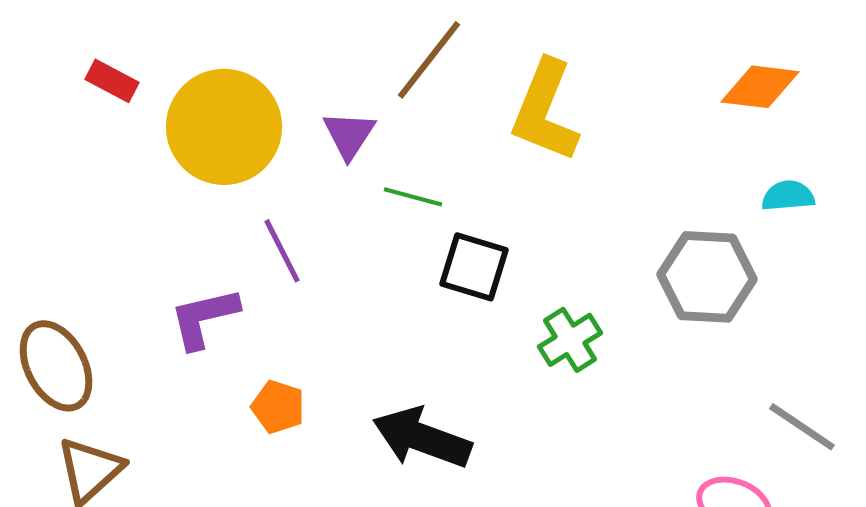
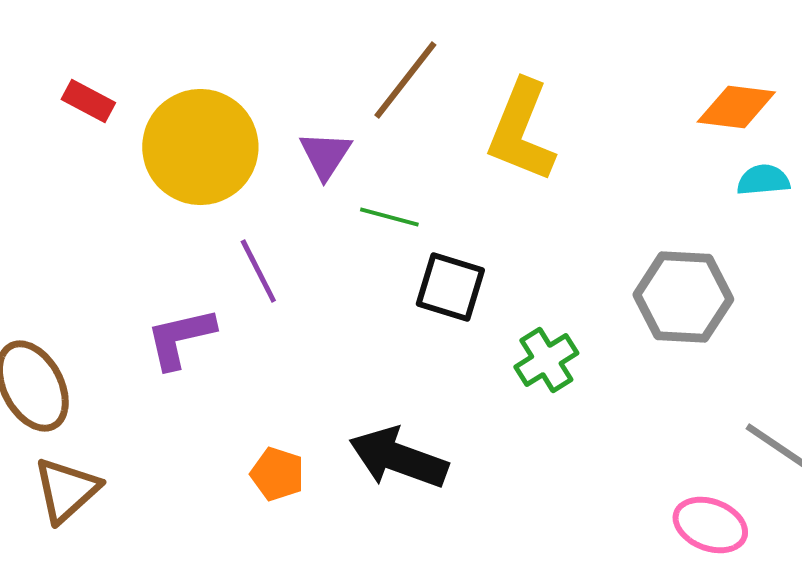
cyan semicircle: (788, 196) -> (763, 180), moved
orange pentagon: (278, 407) -> (277, 474), moved

